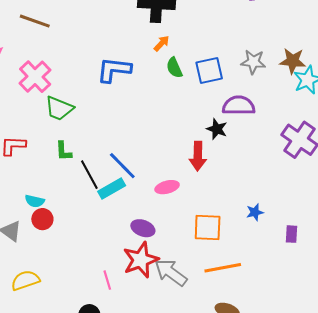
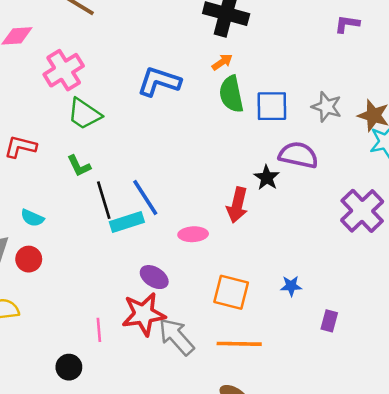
green semicircle: (174, 68) -> (231, 94), size x1.4
green L-shape: (64, 151) -> (79, 166), turned -35
red circle: (42, 219) -> (29, 259), moved

